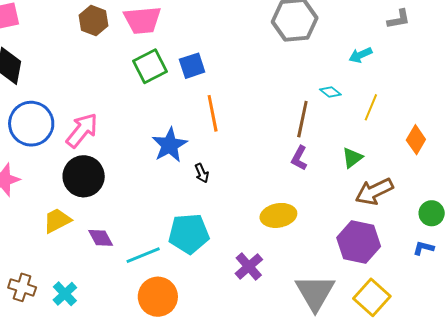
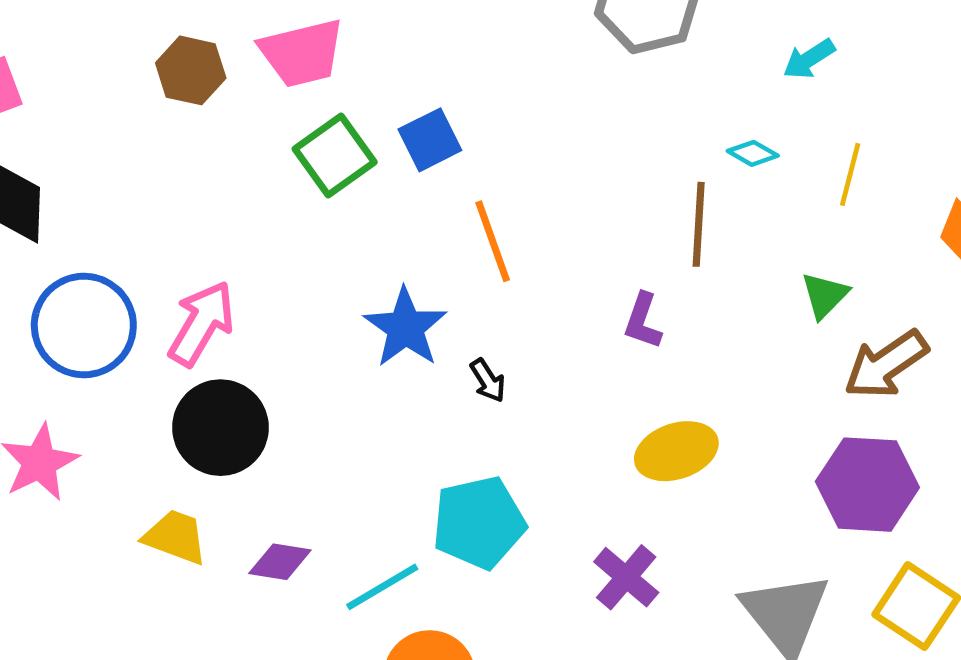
purple L-shape: (299, 158) -> (643, 321), moved
yellow trapezoid: (57, 220) -> (175, 537), turned 56
purple diamond: (101, 238) -> (280, 562), turned -44

